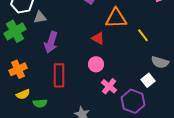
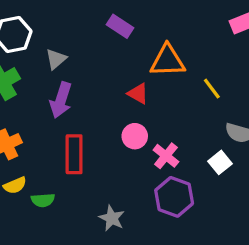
gray triangle: (40, 17) -> (56, 59), moved, turned -32
pink cross: (109, 86) -> (166, 156), moved
purple hexagon: (133, 101) -> (174, 197), moved

